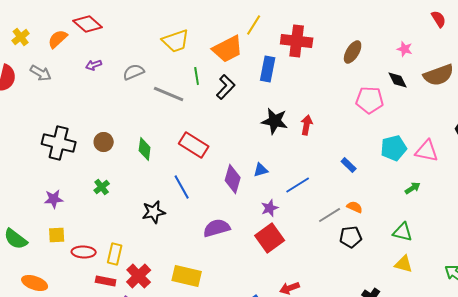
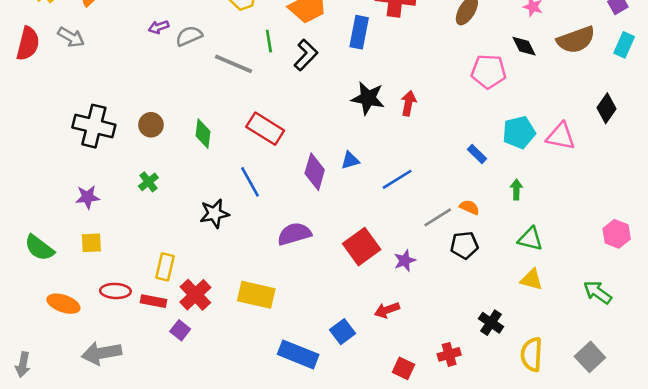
purple arrow: (94, 65) -> (159, 27), moved
blue rectangle: (349, 165) -> (477, 154), moved
green arrow: (413, 188) -> (516, 189), moved, turned -56
purple star: (270, 208) -> (405, 261), moved
red ellipse: (84, 252) -> (115, 291), moved

